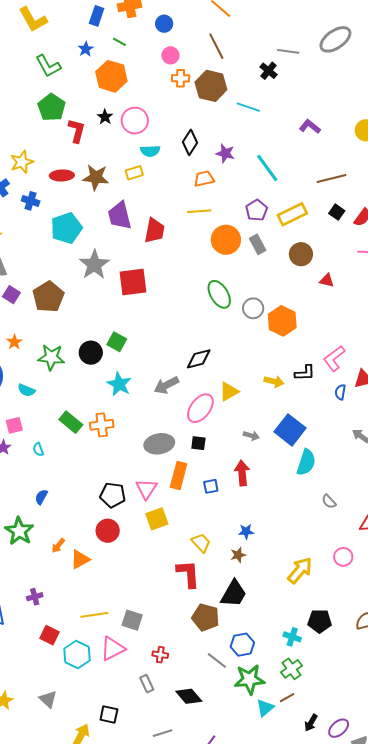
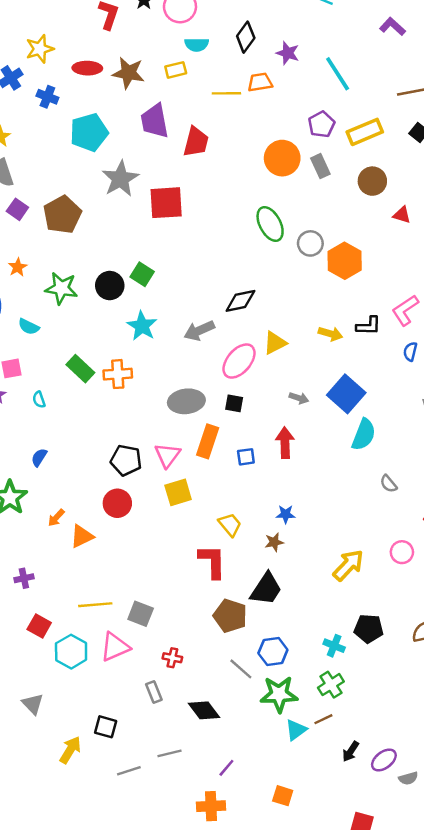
yellow line: (199, 211) -> (226, 93), moved

